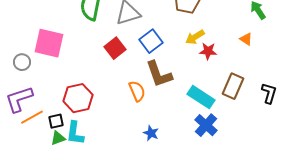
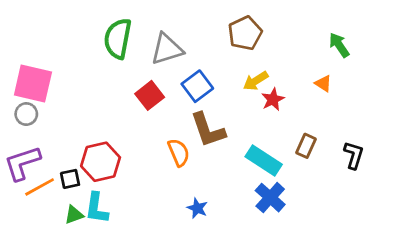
pink square: (49, 43) -> (33, 84), moved
red star: (208, 51) -> (273, 99), turned -30
brown rectangle: (233, 86) -> (306, 146), size x0.7
black square: (56, 121) -> (70, 179), moved

